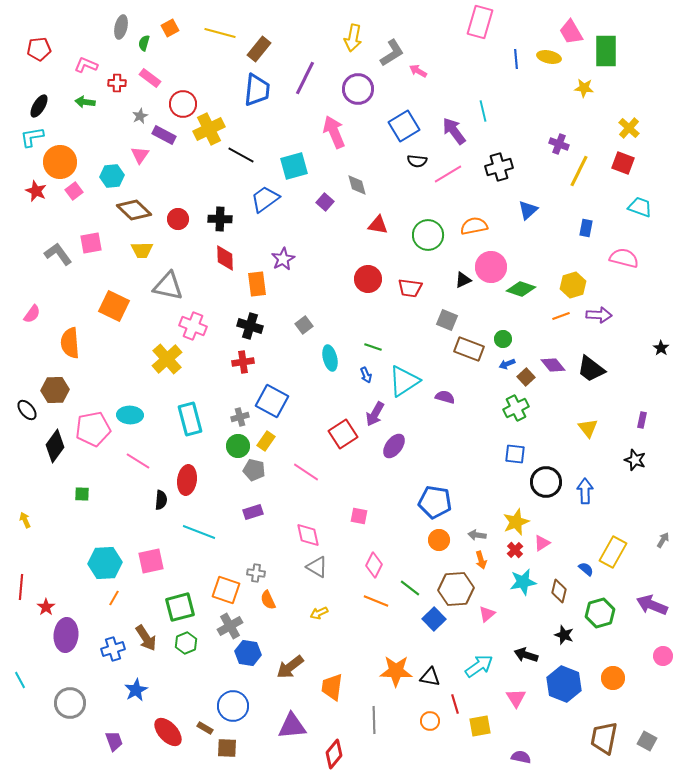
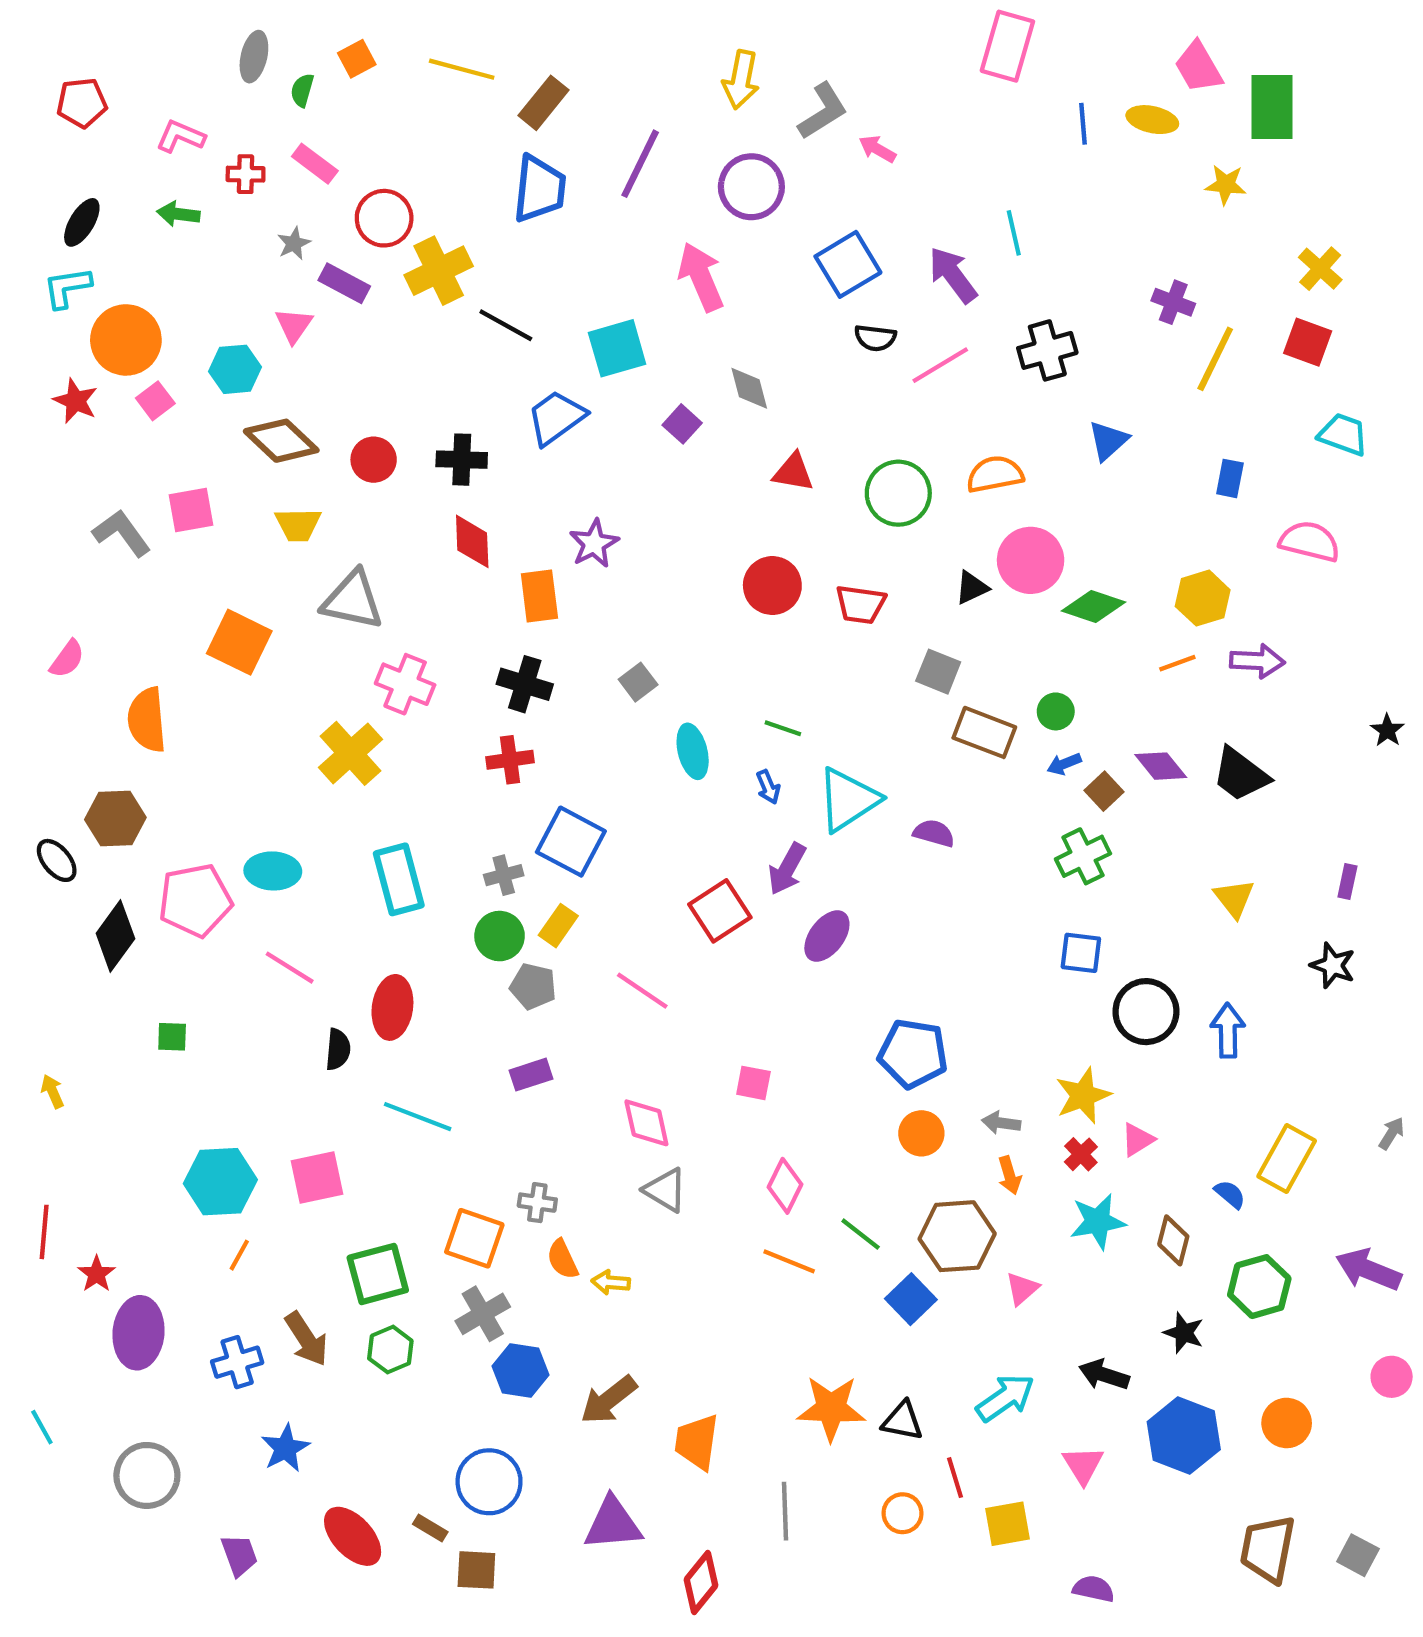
yellow arrow: (319, 613) -> (611, 1282), moved, turned 30

